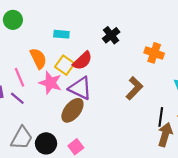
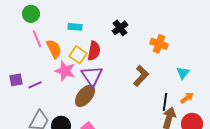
red semicircle: (82, 61) -> (94, 51), turned -36
pink line: (20, 77) -> (37, 39), moved
purple triangle: (80, 88) -> (92, 76), turned 30
purple line: (17, 98) -> (35, 85), turned -64

